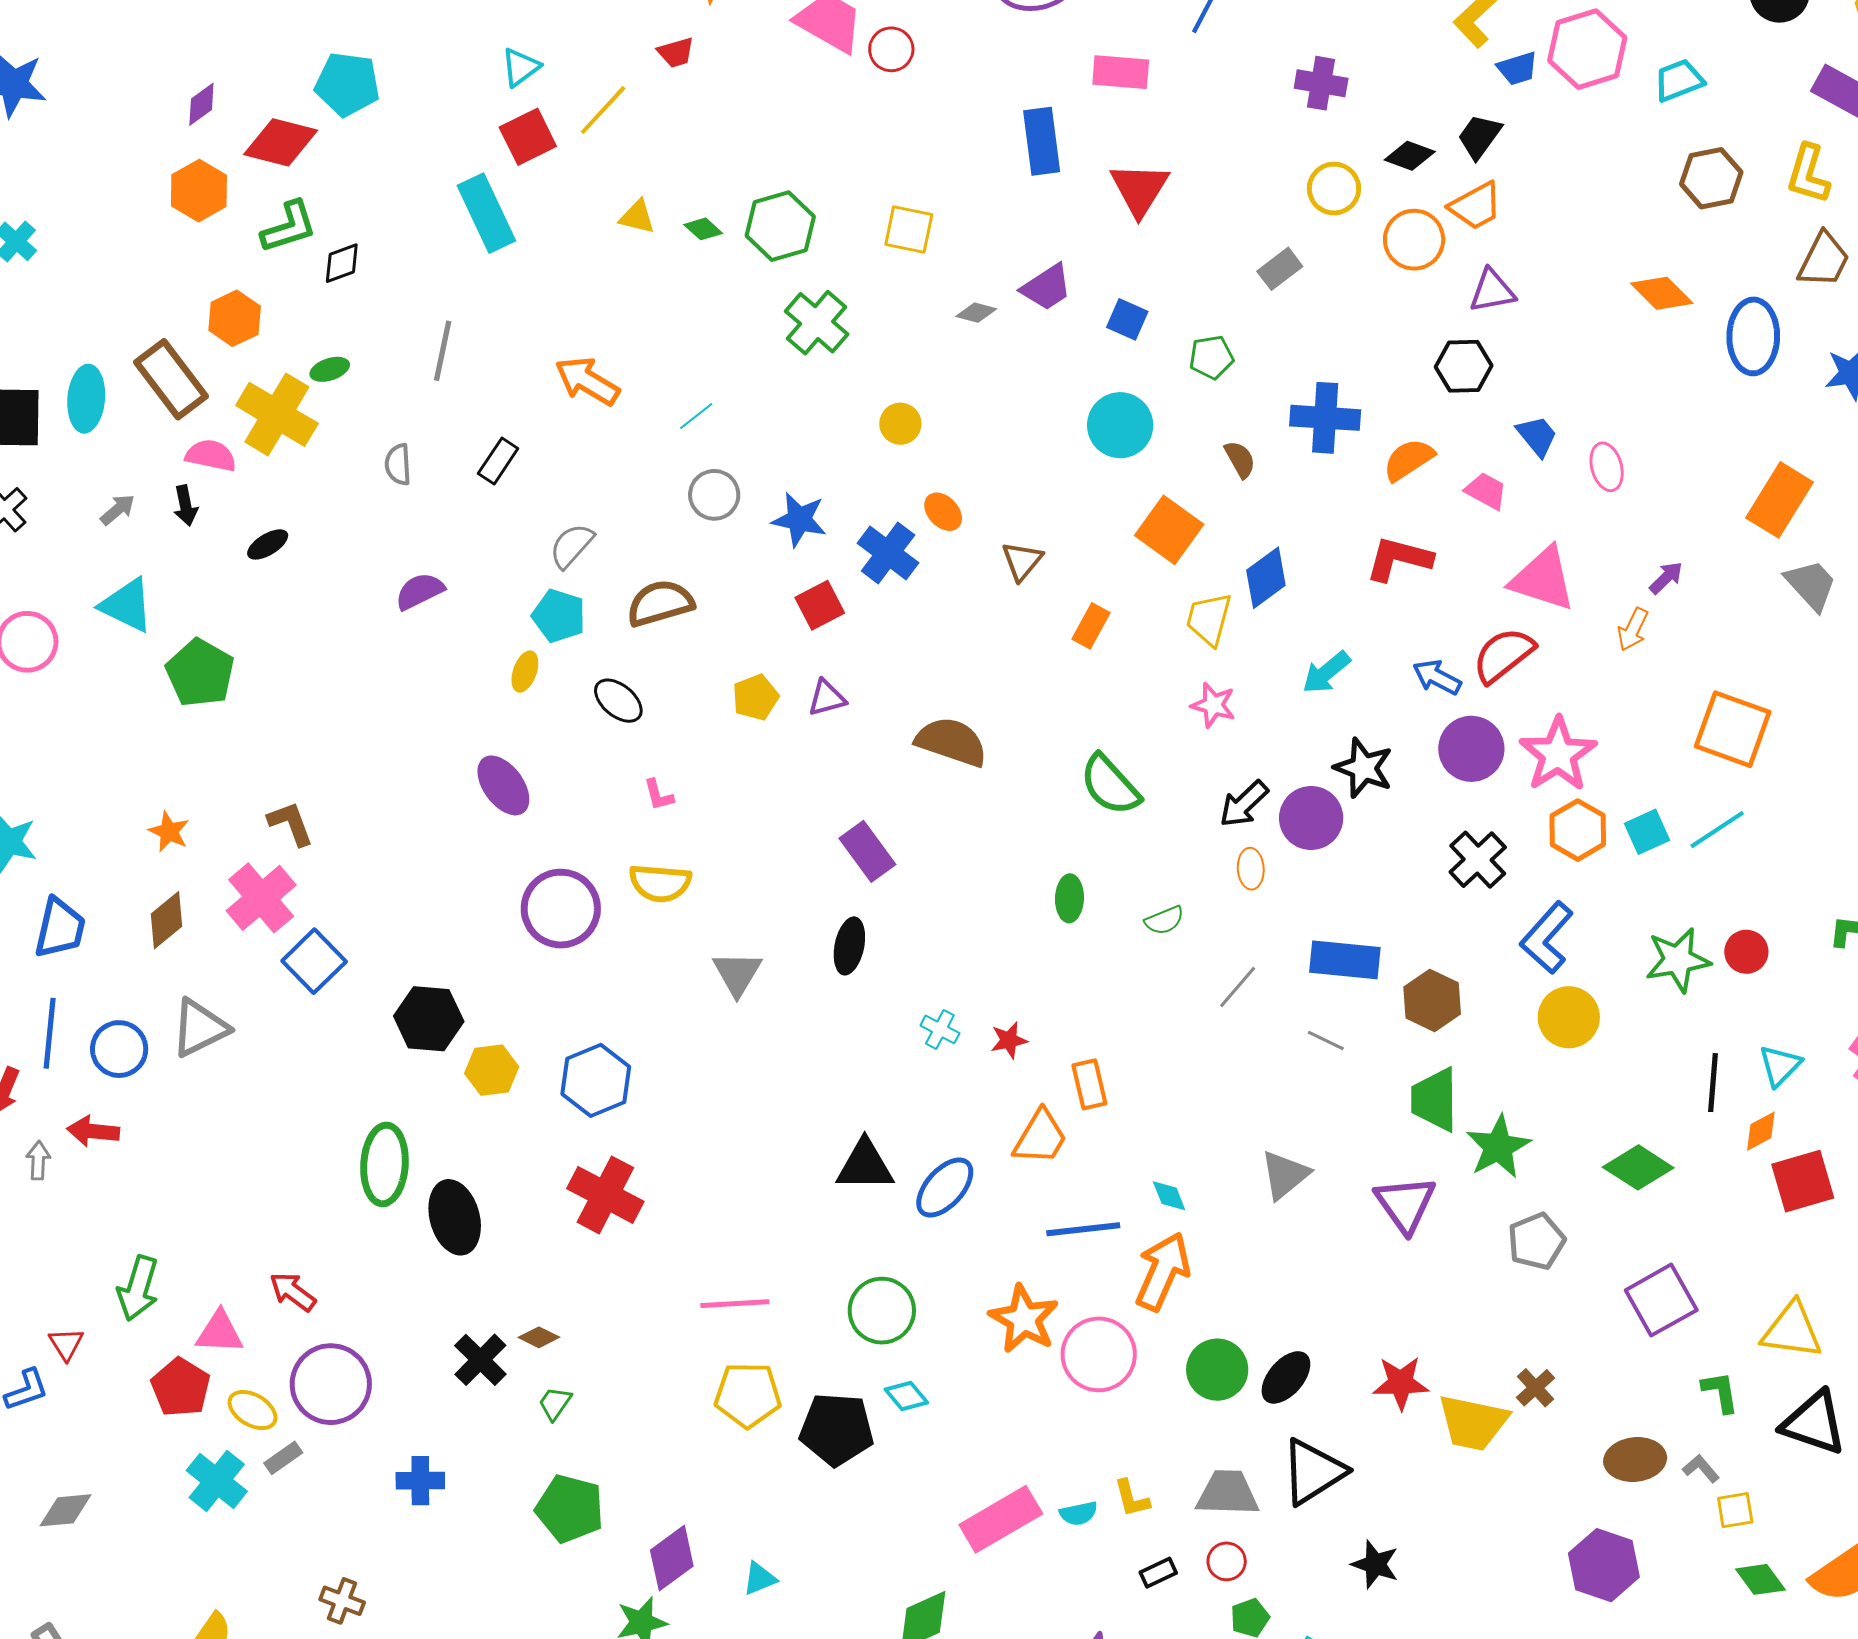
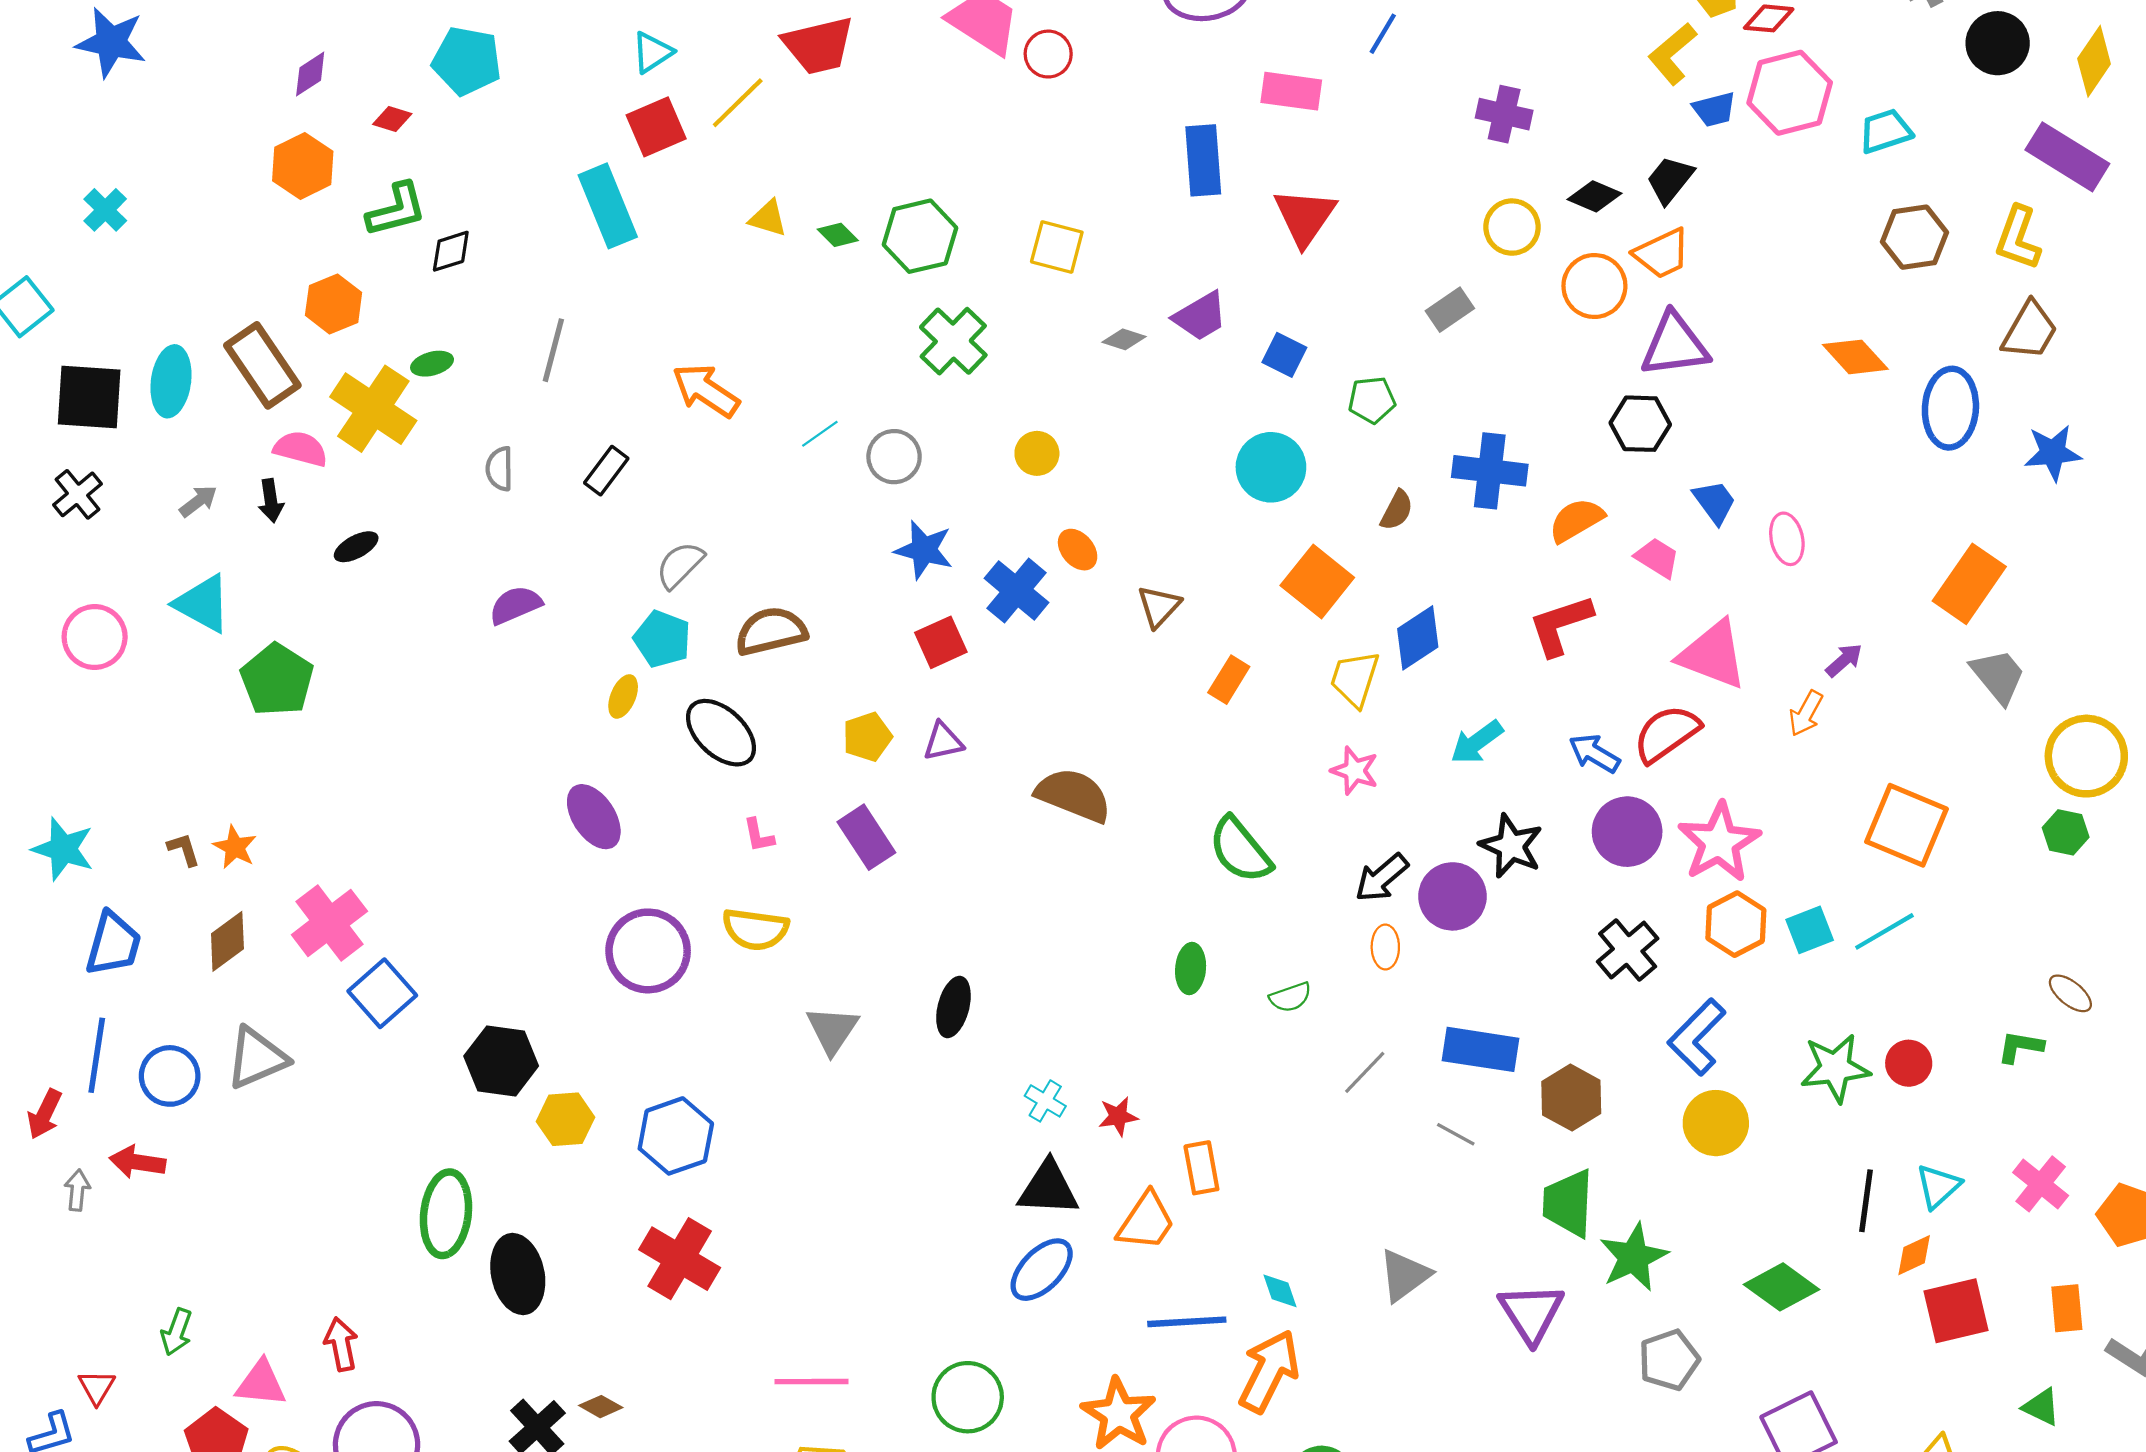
red trapezoid: (676, 52) -> (819, 45), size x1.8
red diamond: (281, 142) -> (392, 119), size x0.5
purple triangle: (1492, 291) -> (1675, 345), size x1.4
brown semicircle: (1240, 459) -> (1397, 510), turned 54
gray circle: (714, 495) -> (894, 457), moved
red L-shape: (1399, 559) -> (1561, 625), turned -36
black ellipse: (618, 701) -> (721, 733), size x1.4
brown L-shape: (291, 824) -> (184, 849), moved, size x0.7
purple rectangle: (867, 851) -> (866, 837), moved
black triangle: (865, 1165) -> (1048, 1188), moved
green arrow: (138, 1288) -> (177, 1332), size x0.7
red arrow: (293, 1292) -> (341, 1344), turned 39

